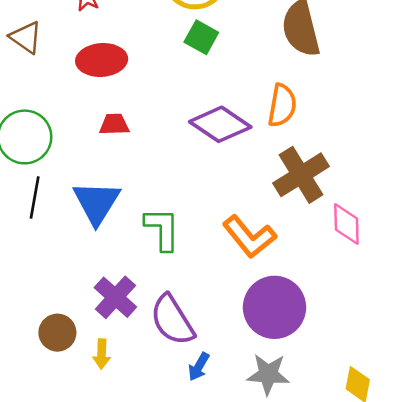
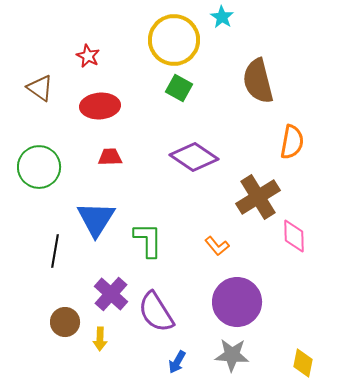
orange semicircle: (282, 105) -> (292, 142), moved
black line: (35, 198) -> (55, 251), moved
orange L-shape: (249, 237) -> (217, 246), size x0.6
blue arrow: (199, 367) -> (177, 362), moved

